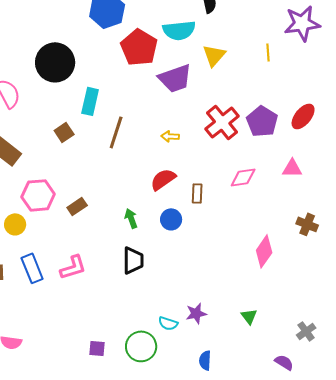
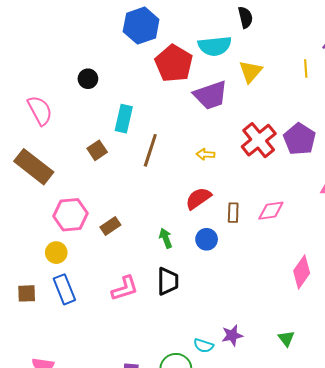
black circle: (55, 62) -> (88, 79), size x0.5
pink diamond: (243, 177) -> (271, 211), moved
yellow circle: (15, 224) -> (56, 253), moved
pink L-shape: (73, 267) -> (125, 288), moved

